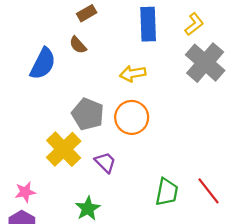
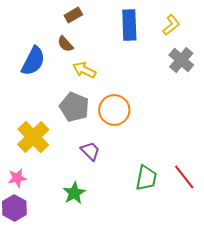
gray cross: (205, 63) -> (181, 60), size x0.7
yellow arrow: (133, 74) -> (84, 70), moved, turned 35
yellow cross: (64, 149) -> (33, 137), moved

